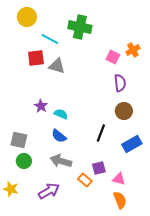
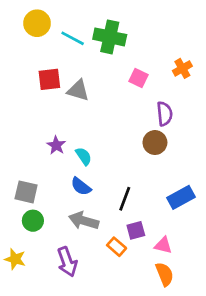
cyan line: (50, 39) -> (73, 38), moved
pink square: (113, 57) -> (139, 78), moved
brown circle: (124, 111) -> (155, 143), moved
cyan semicircle: (61, 114) -> (84, 156), turned 32
black line: (101, 133) -> (125, 199), moved
purple arrow: (49, 191) -> (67, 262), turned 100

